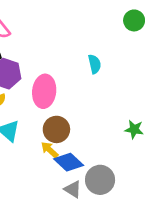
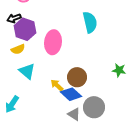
cyan semicircle: (95, 64) -> (90, 22), size x1.5
brown circle: (56, 129) -> (77, 77), moved

